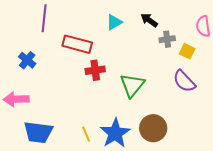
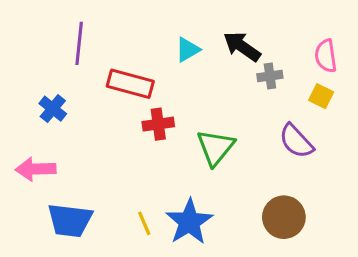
black arrow: (149, 20) -> (242, 47), size x1.4
yellow square: (187, 51) -> (321, 96), moved
brown circle: (153, 128) -> (284, 217), moved

